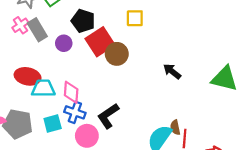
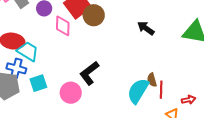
cyan trapezoid: (43, 88) -> (28, 51), turned 35
pink diamond: (71, 92) -> (63, 26), moved
blue cross: (75, 112) -> (16, 68), moved

